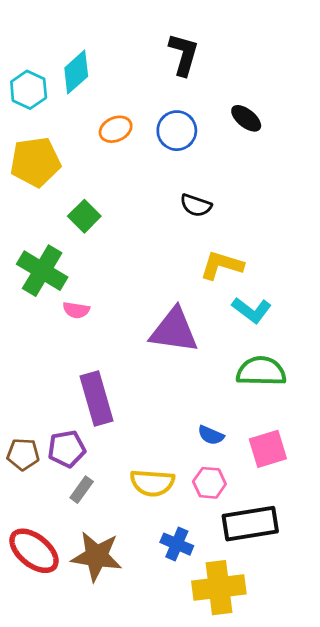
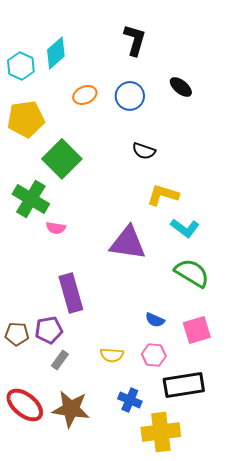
green square: (84, 216) -> (62, 159), size x1.6
green semicircle: (261, 371) -> (192, 273), turned 30
yellow semicircle: (152, 483) -> (112, 355), size x0.7

